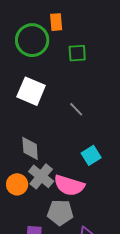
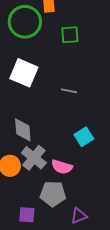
gray line: (76, 109) -> (69, 91), turned -35
pink semicircle: (69, 185) -> (62, 167), size x0.7

